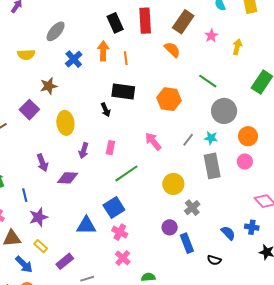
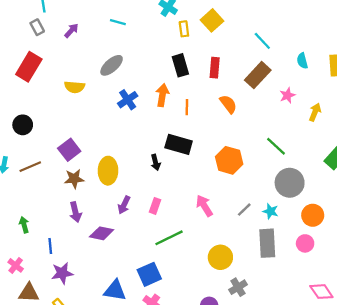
red rectangle: (145, 21) -> (215, 68), size x0.7
orange semicircle: (172, 50) -> (228, 104), moved
brown star: (49, 86) -> (74, 179), moved

